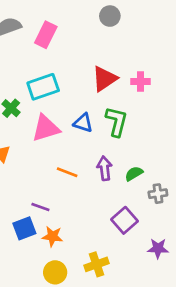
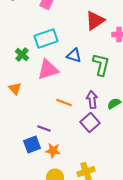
red triangle: (105, 79) -> (95, 21), moved
blue triangle: (83, 123) -> (74, 56), moved
purple square: (125, 220) -> (90, 123), moved

